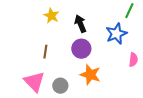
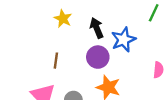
blue star: (116, 34) -> (123, 40), moved

